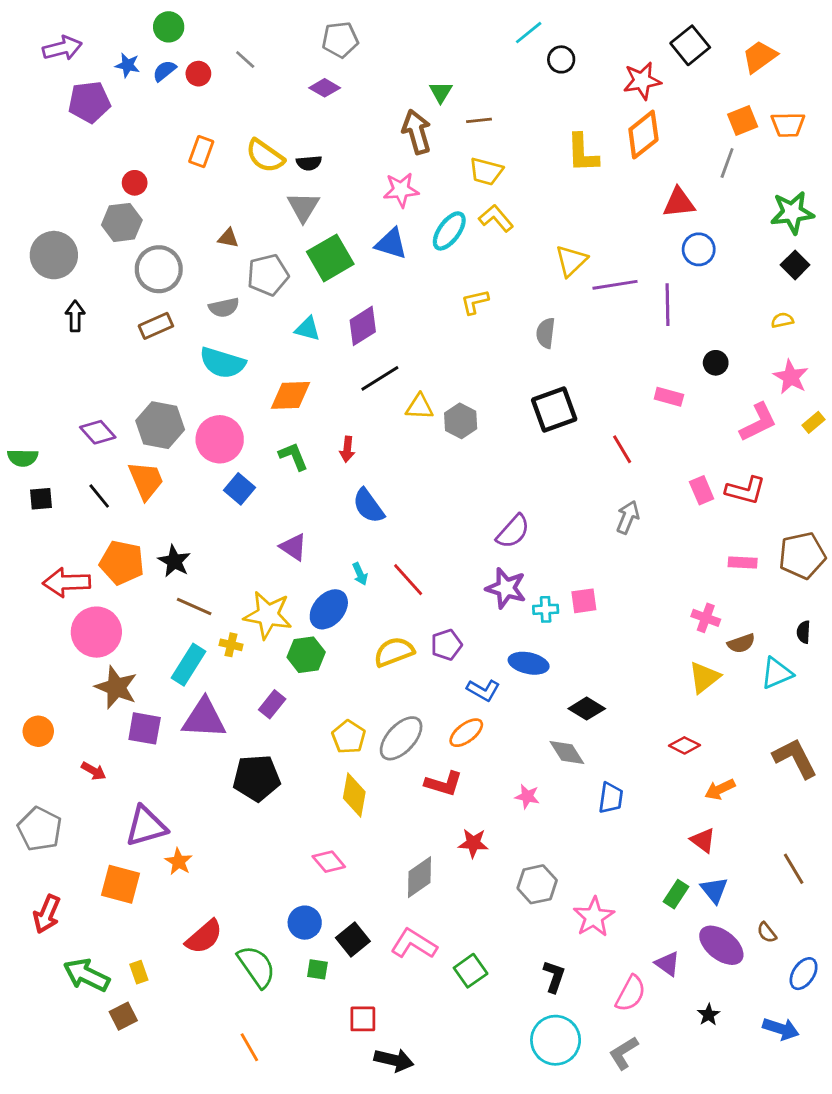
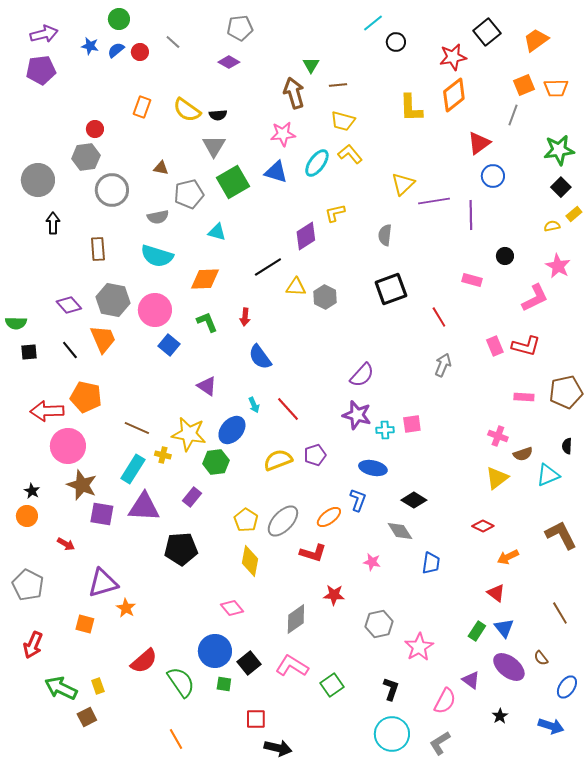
purple pentagon: (89, 102) -> (41, 70), moved
red triangle: (679, 203) -> (479, 143), turned -30
brown rectangle: (156, 326) -> (98, 249), moved, turned -70
purple diamond: (363, 326) -> (306, 236), moved
yellow rectangle: (813, 422) -> (574, 214), moved
black star: (174, 561) -> (32, 491), moved, size x0.7
blue L-shape: (483, 690) -> (358, 500), moved, turned -100
orange square: (120, 884) -> (85, 624), size x0.7
blue circle: (305, 923) -> (215, 651), size x1.4

